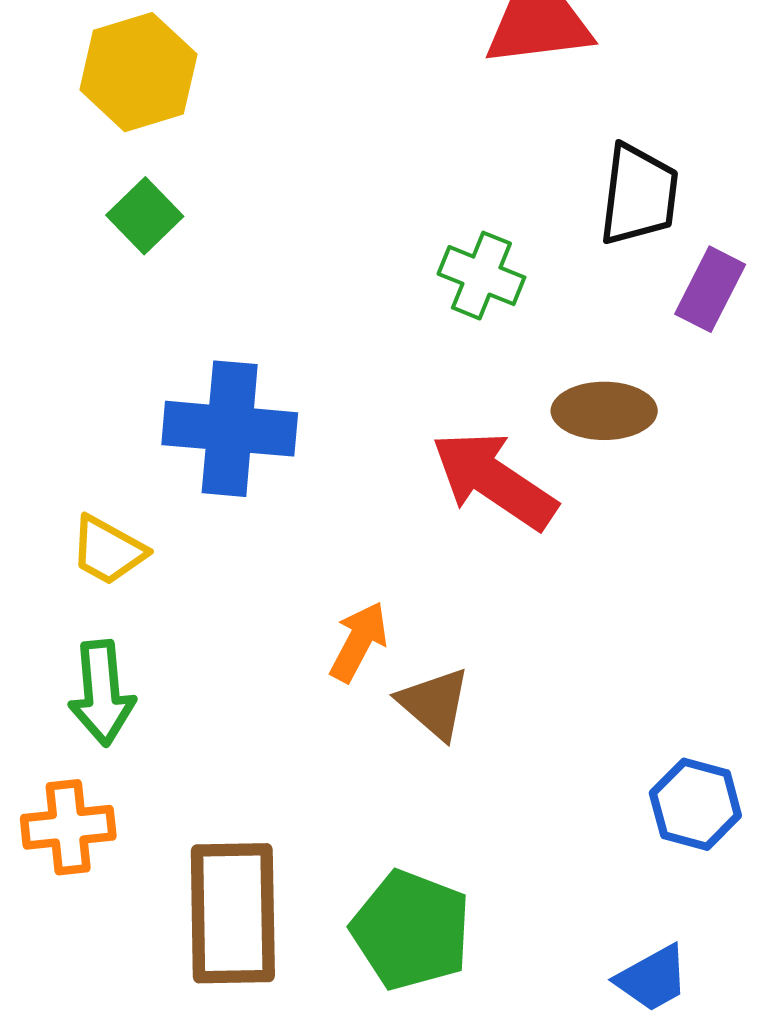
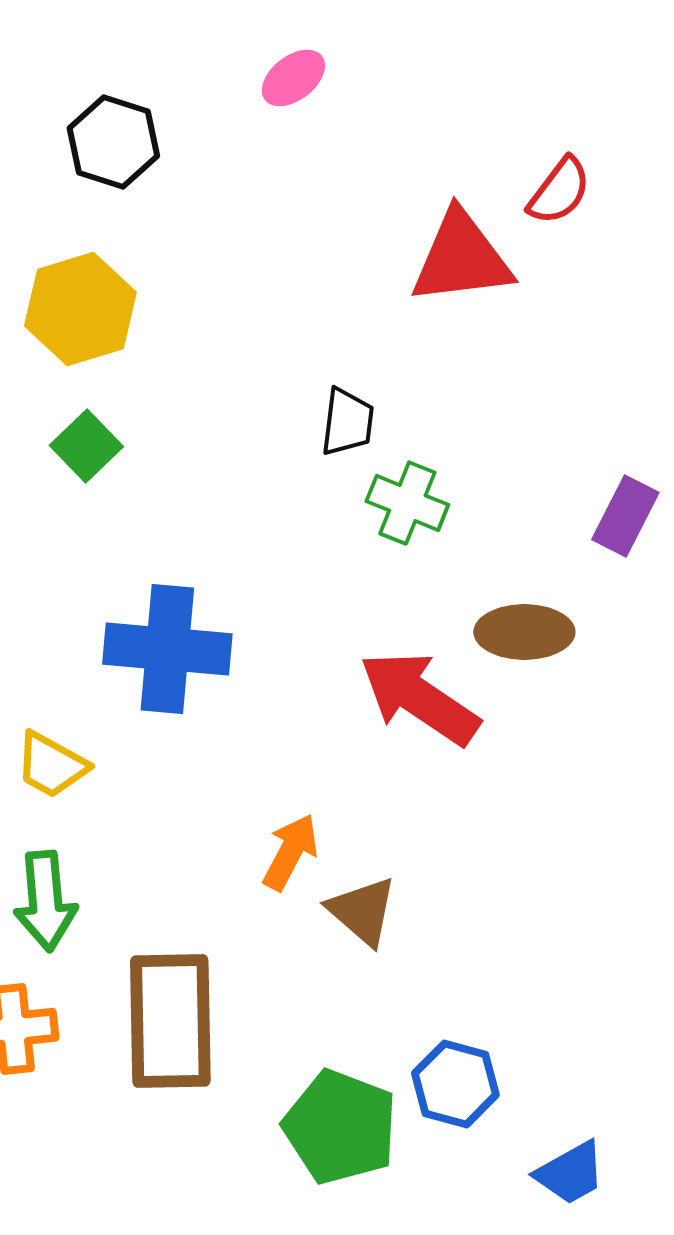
black trapezoid: (639, 195) -> (347, 422), moved, size x0.7
blue hexagon: (695, 804) -> (455, 1084), moved
brown rectangle: (233, 913) -> (170, 1021), moved

